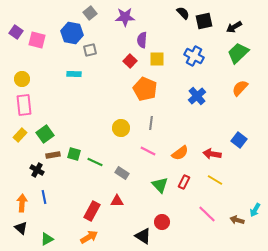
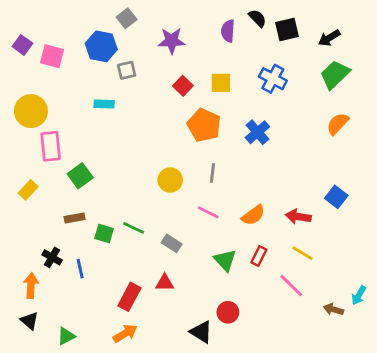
purple star: (125, 17) -> (172, 41), moved
purple semicircle: (142, 40) -> (228, 31), moved
yellow circle: (22, 79) -> (31, 111), size x1.5
blue cross: (197, 96) -> (257, 132), moved
pink rectangle: (24, 105) -> (51, 146), moved
green square: (45, 134) -> (80, 176), moved
green square: (74, 154) -> (104, 233), moved
black cross: (37, 170) -> (52, 257), moved
blue line: (44, 197) -> (80, 269), moved
pink line: (207, 214) -> (291, 286), moved

